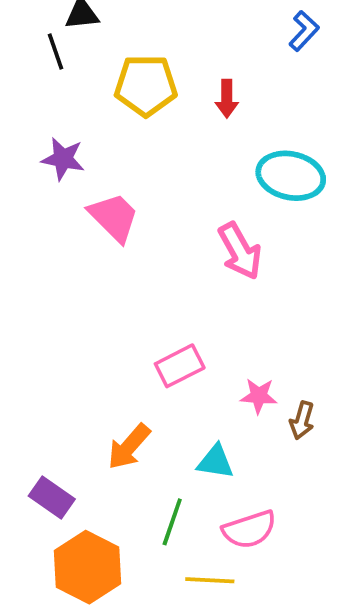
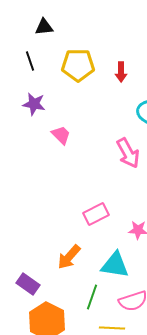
black line: (56, 52) -> (30, 61), moved
pink trapezoid: (114, 217) -> (61, 135), size x0.7
cyan triangle: (215, 462) -> (115, 265), size x1.4

